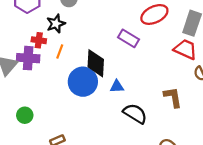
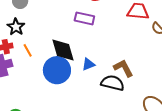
orange line: (60, 52) -> (28, 50), turned -32
brown L-shape: (173, 97) -> (123, 68), moved

